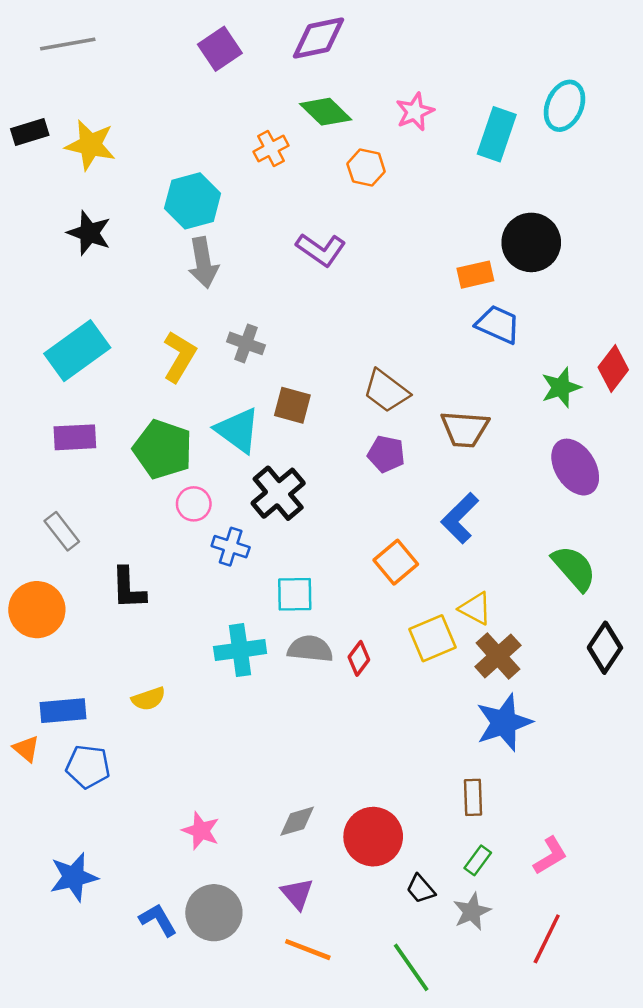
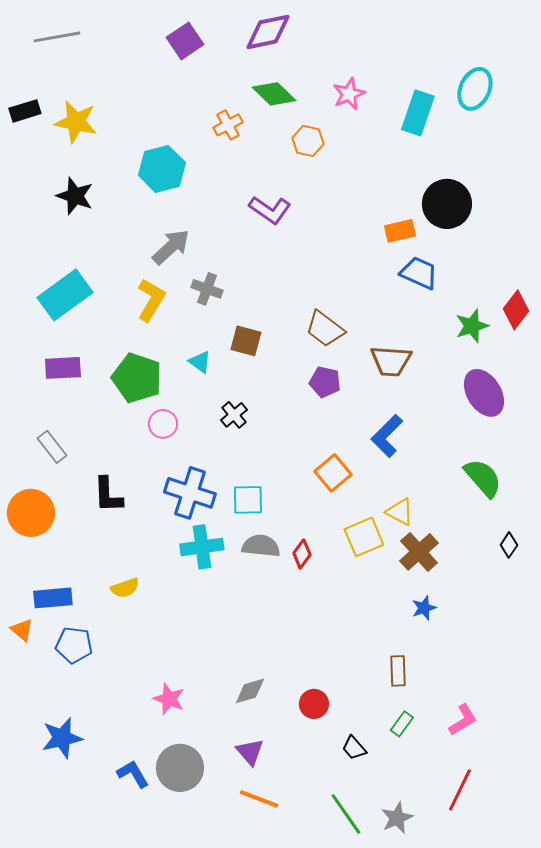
gray arrow: (203, 263) -> (171, 247), moved, turned -123
cyan triangle: (238, 430) -> (200, 362), size x0.6
black cross: (278, 493) -> (234, 415), size x0.6
blue cross: (231, 547) -> (190, 493), moved, size x1.6
black diamond: (605, 648) -> (509, 545), size x0.6
blue star: (504, 723) -> (424, 608), size x0.5
red circle: (373, 837) -> (314, 704), size x0.6
gray star: (472, 912) -> (397, 818), moved

